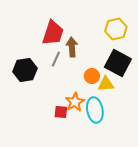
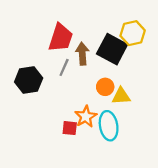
black square: (118, 63) -> (112, 49), moved

